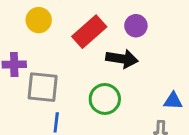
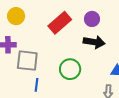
yellow circle: (39, 20) -> (16, 16), moved
black arrow: (122, 59) -> (94, 42), moved

